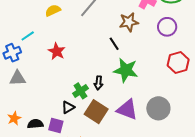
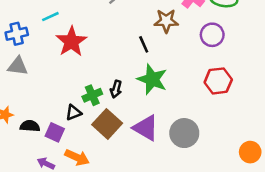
cyan line: (28, 36) -> (50, 17), moved
red star: (57, 51) -> (71, 42), size x1.4

